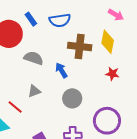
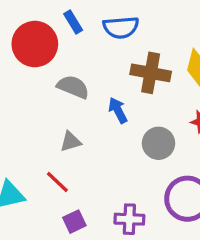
gray circle: (72, 98) -> (159, 143), moved
red line: (15, 107) -> (57, 182), moved

